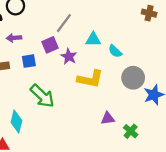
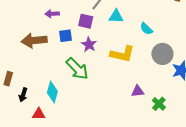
cyan triangle: (93, 39) -> (116, 16), moved
purple square: (50, 45) -> (86, 21), turned 35
purple star: (69, 56) -> (89, 45), moved

